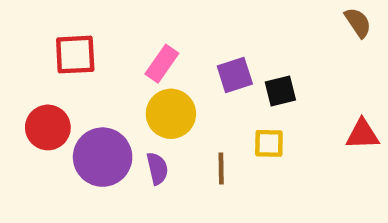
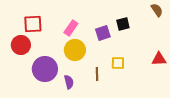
black square: (280, 91) -> (123, 24), moved
red circle: (48, 127) -> (21, 45), moved
purple semicircle: (157, 168) -> (69, 82), moved

